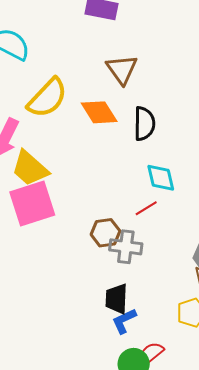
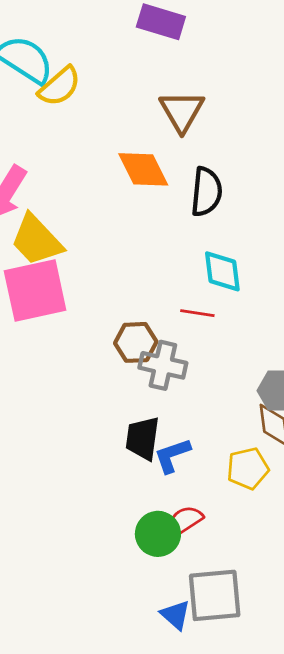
yellow semicircle: (47, 98) -> (60, 86), moved, size x0.7
red line: (146, 208) -> (197, 313), turned 35
blue L-shape: (124, 321) -> (172, 455), moved

